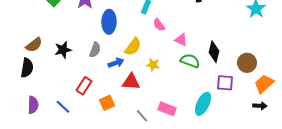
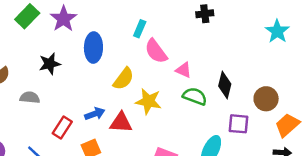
pink semicircle: (159, 25) -> (156, 51), size x1.5
black star: (63, 50) -> (50, 64), moved
gray semicircle: (95, 50) -> (30, 98), moved, turned -105
blue arrow: (116, 63) -> (95, 114), moved
yellow star: (153, 65) -> (148, 101), size x1.5

